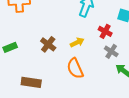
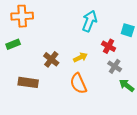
green rectangle: (10, 47) -> (13, 44), moved
brown rectangle: (31, 82) -> (28, 82), moved

